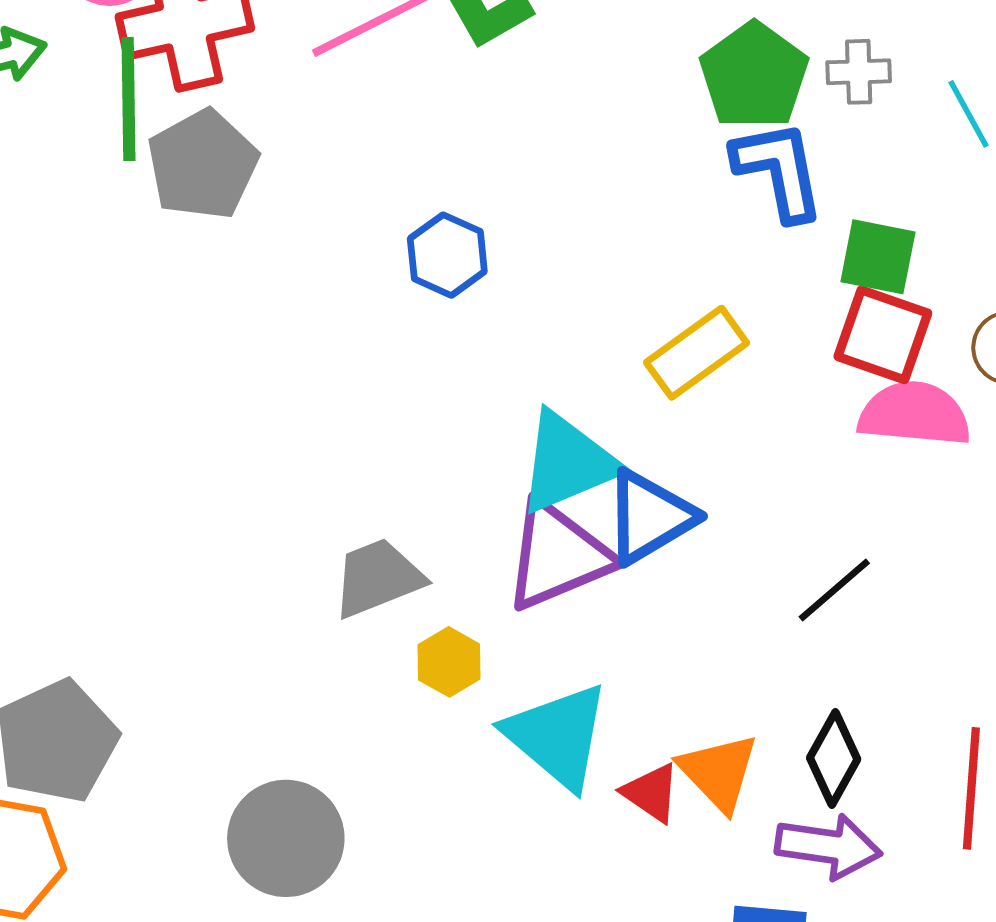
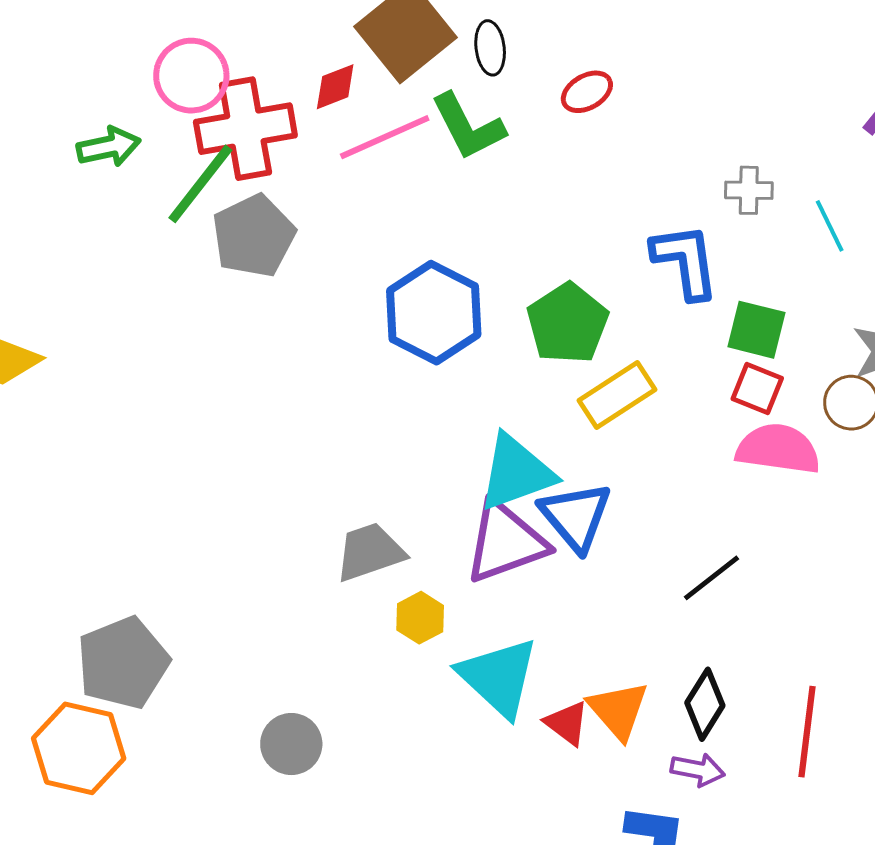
green pentagon: (754, 76) -> (568, 323), moved
green line: (128, 99) -> (200, 184), turned 36
blue hexagon: (447, 255) -> (434, 313), size x1.6
red square: (883, 335) -> (757, 388), size x0.7
blue triangle: (650, 517) -> (576, 516), turned -42
gray circle: (286, 838) -> (291, 744), size x0.7
purple arrow: (828, 846) -> (698, 770), size x0.7

